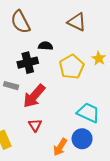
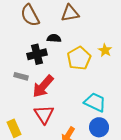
brown triangle: (77, 22) -> (70, 13), moved, turned -36
red triangle: (35, 125) -> (44, 114), size x1.5
blue circle: (82, 139) -> (99, 127), moved

